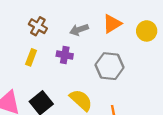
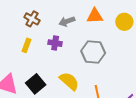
orange triangle: (112, 24) -> (95, 16), turned 30

